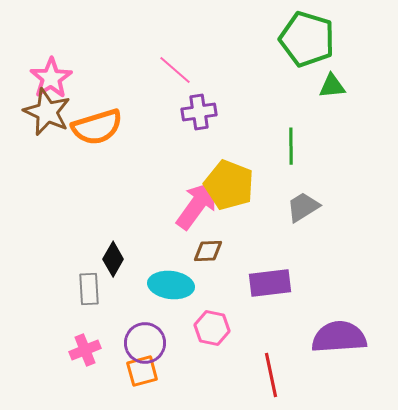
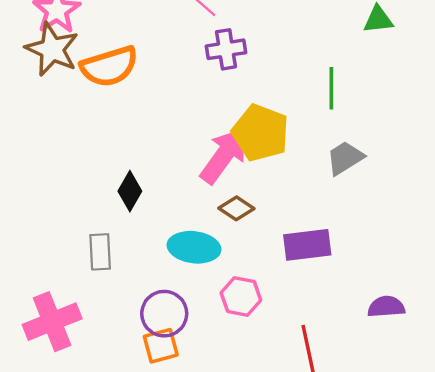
brown diamond: (208, 251) -> (236, 208), turned 36
black diamond: (113, 259) -> (130, 191), moved
purple semicircle: (339, 337) -> (386, 307), size x0.6
pink cross: (85, 350) -> (52, 322), moved, size x1.6

